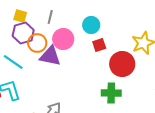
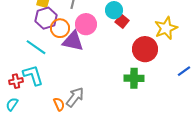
red square: (99, 45) -> (122, 21), moved, turned -32

